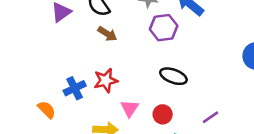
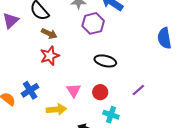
red star: (106, 80) -> (50, 56), moved
blue cross: (75, 88) -> (30, 90), moved

